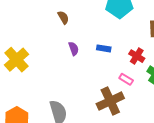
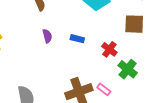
pink rectangle: (126, 79) -> (104, 89), moved

